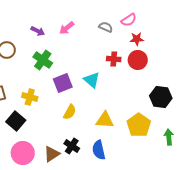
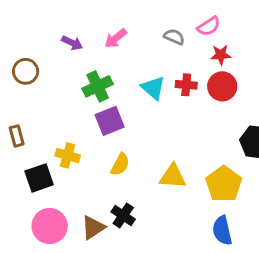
green cross: (43, 60) -> (98, 86), moved, turned 30
cyan triangle: (92, 80) -> (153, 88), moved
yellow cross: (30, 97) -> (68, 155), moved
black square: (16, 121) -> (39, 178), turned 30
blue semicircle: (99, 150) -> (222, 231), moved

